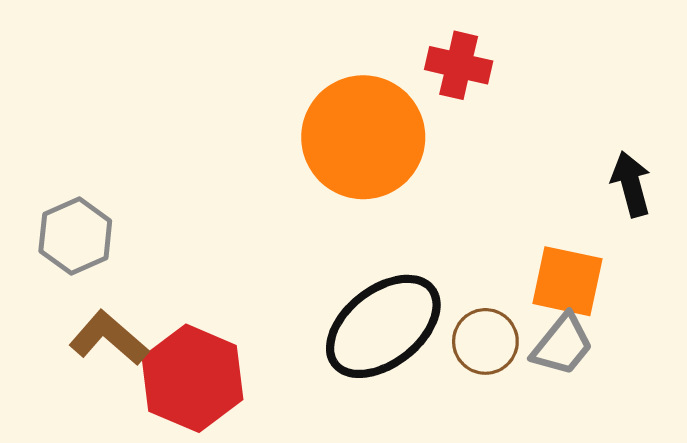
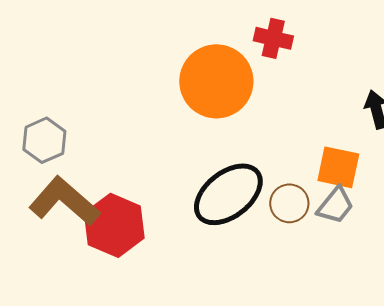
brown L-shape: (109, 338) -> (64, 201), size x1.5

